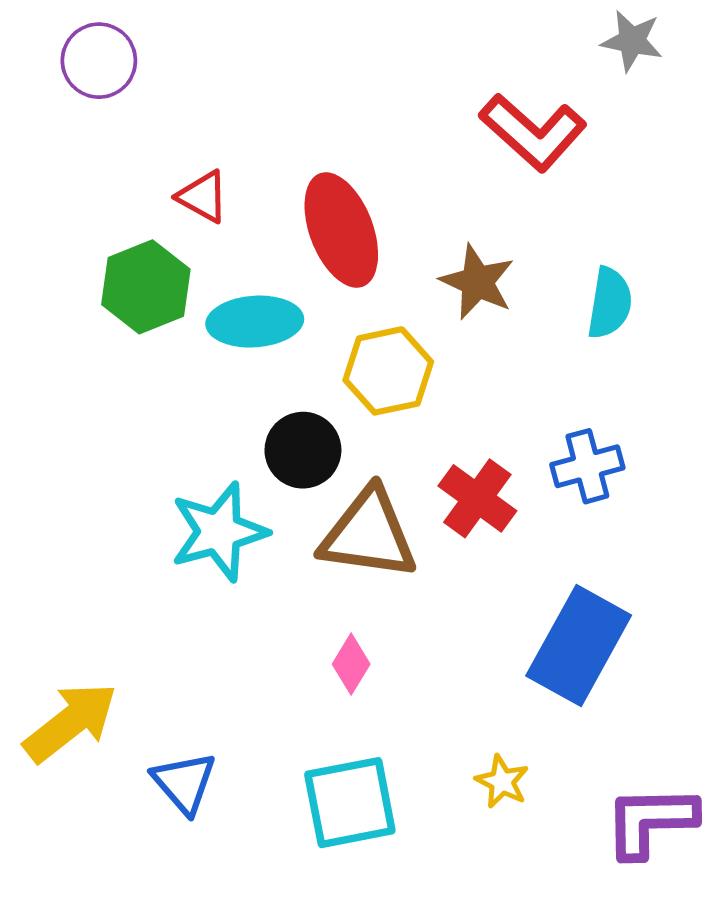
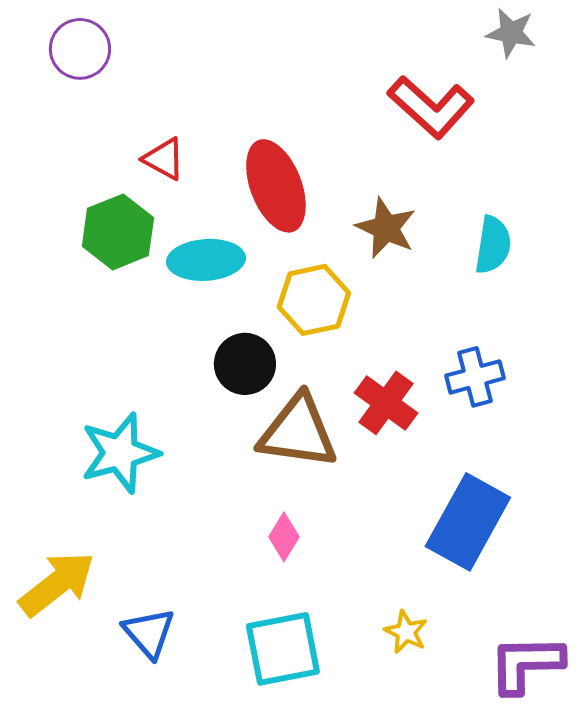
cyan star: (219, 532) -> (120, 453), moved

